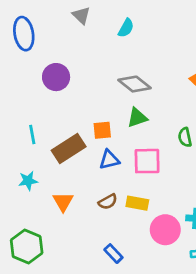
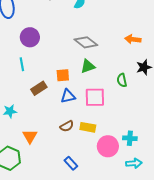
cyan line: (32, 134) -> (22, 64), moved
brown rectangle: (69, 148) -> (39, 88), size x0.7
orange triangle: (63, 202) -> (30, 136), moved

